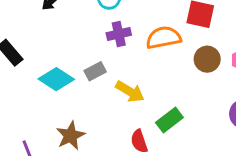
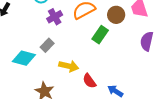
yellow arrow: (130, 92) -> (69, 66), moved
green rectangle: (169, 120) -> (100, 35), moved

